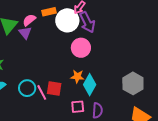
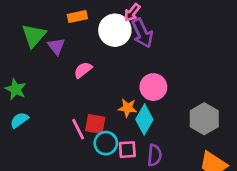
orange rectangle: (49, 12) -> (77, 17), moved
pink semicircle: (29, 20) -> (83, 70), moved
pink circle: (81, 48) -> (153, 87), moved
cyan circle: (27, 88) -> (106, 143), moved

